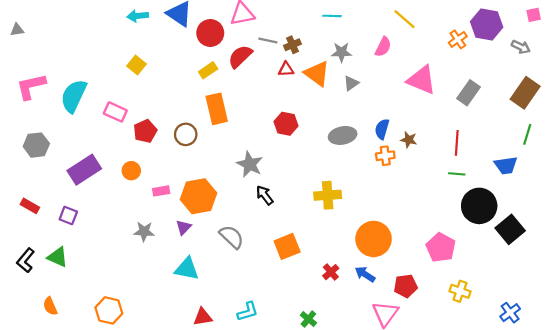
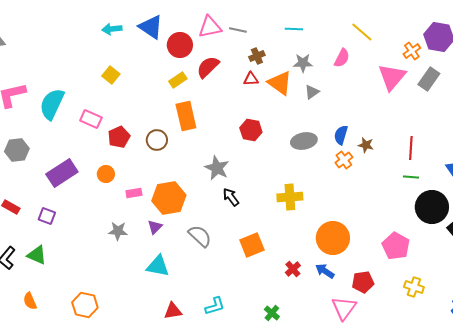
gray line: (268, 40) -> (238, 30), moved
pink triangle: (422, 80) -> (392, 77), moved, turned 48
gray rectangle: (469, 93) -> (429, 79), moved
orange cross: (385, 156) -> (344, 160), turned -30

